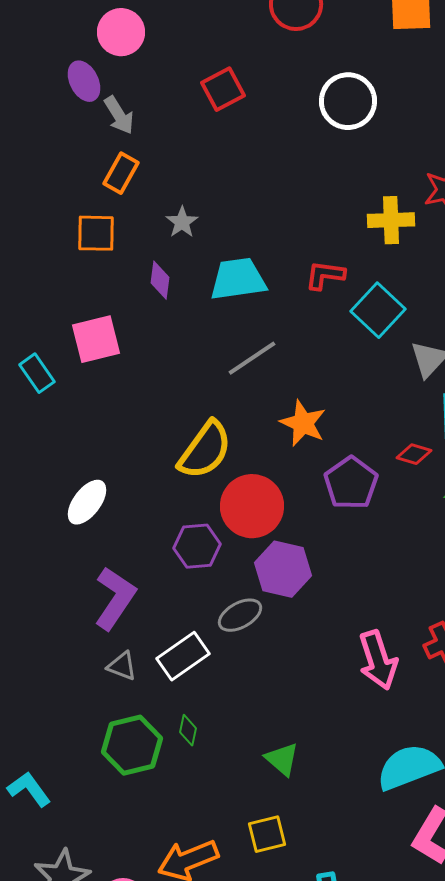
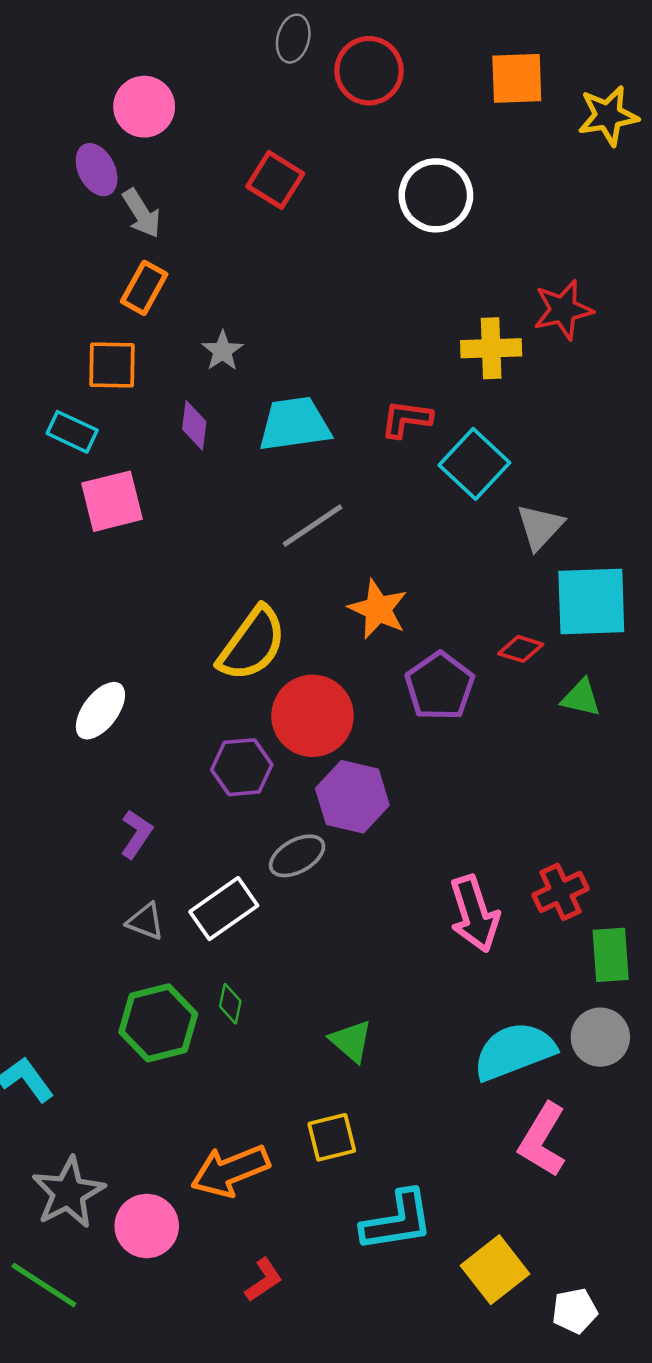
red square: (223, 89) -> (275, 180), turned -30
cyan rectangle: (37, 373) -> (72, 432), moved, turned -30
purple L-shape: (115, 598) -> (136, 834), size x0.6

